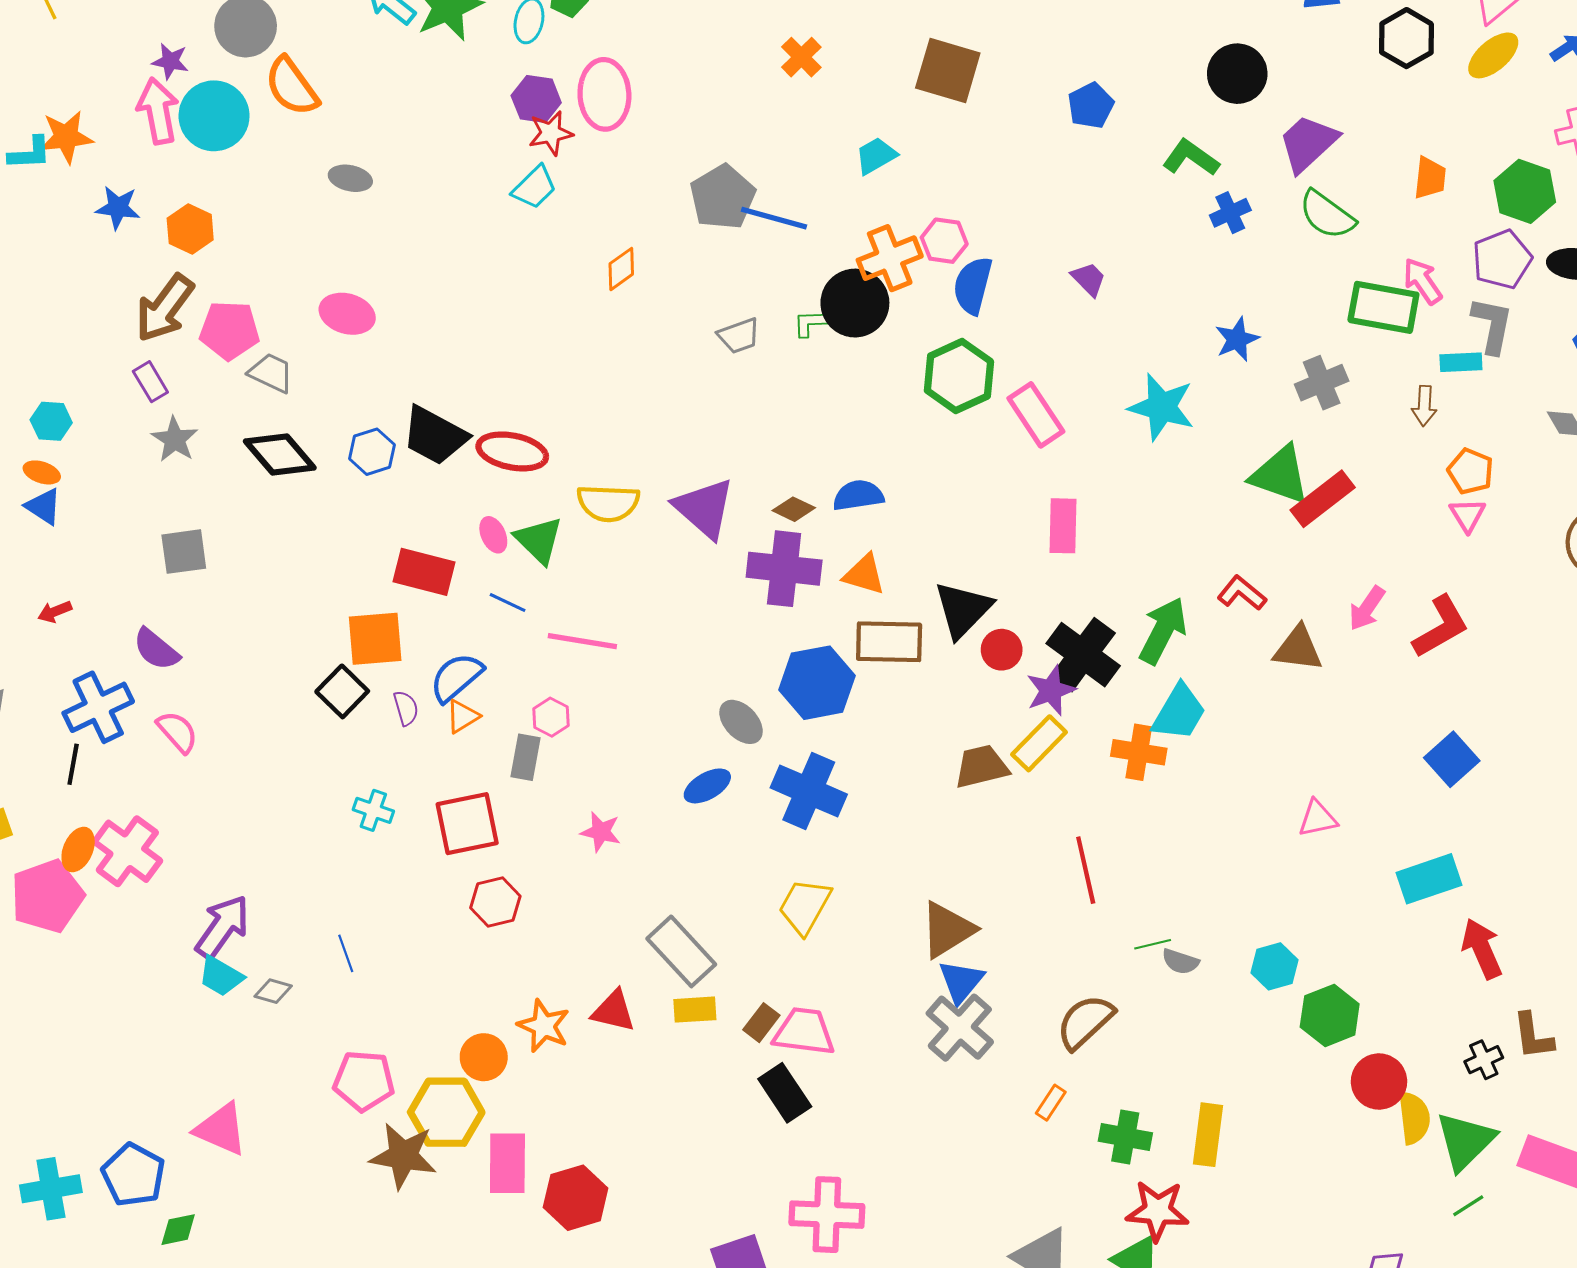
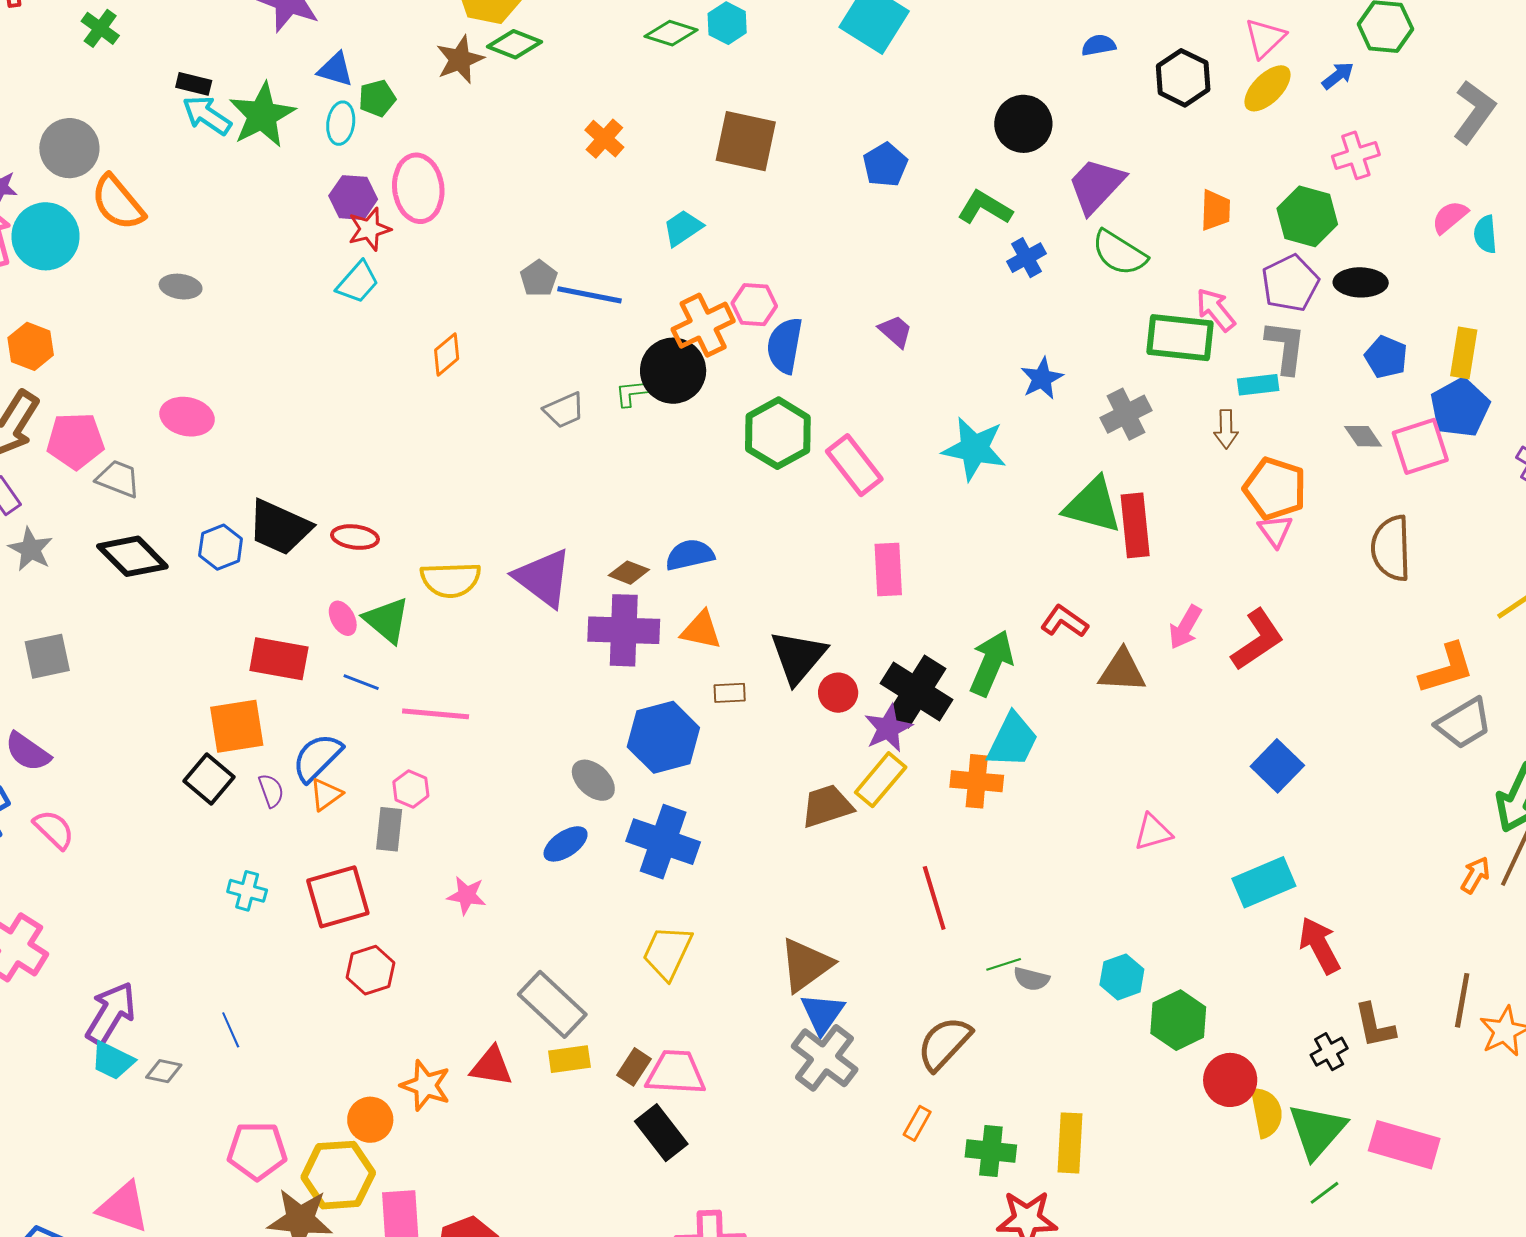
gray pentagon: (723, 197) -> (539, 278), size x0.6
red ellipse: (512, 451) -> (355, 537), size x0.7
orange pentagon: (1470, 471) -> (1275, 489), size x1.4
red rectangle: (1323, 499) -> (1135, 525), turned -54
brown rectangle: (889, 642) -> (730, 693), size x0.5

